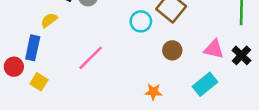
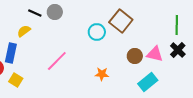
brown circle: (172, 50) -> (135, 56), moved
black cross: (241, 55) -> (178, 50), moved
orange star: (153, 92) -> (102, 74), moved

